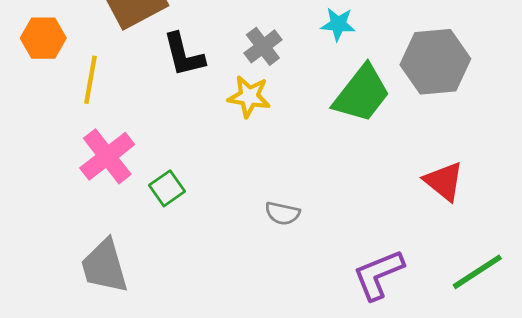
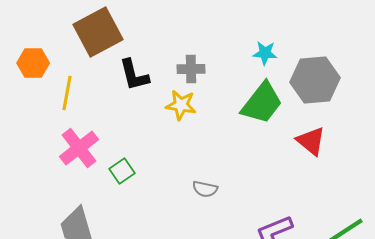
cyan star: (338, 24) -> (265, 53), moved
gray cross: (263, 46) -> (191, 69), turned 36
red triangle: (444, 181) -> (311, 141), moved

